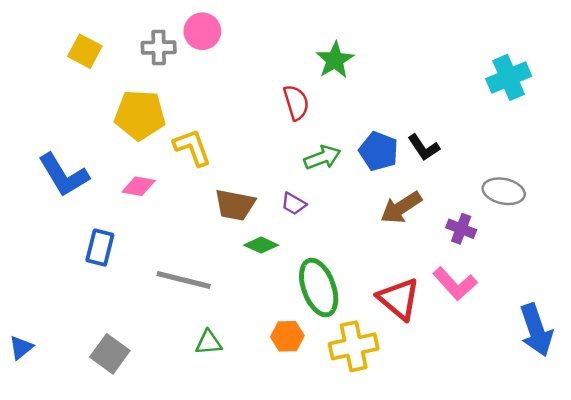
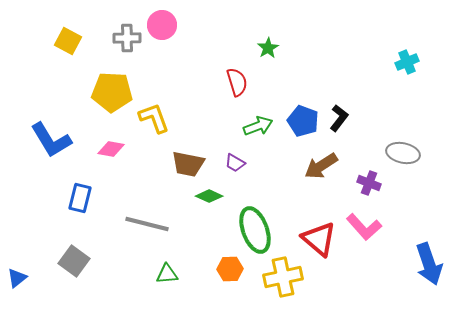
green star: (335, 60) -> (268, 48), size x0.7
cyan cross: (509, 77) -> (407, 62), size x0.7
black L-shape: (424, 147) -> (339, 118), turned -108
gray square: (110, 354) -> (74, 261), moved

